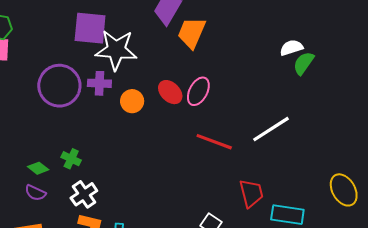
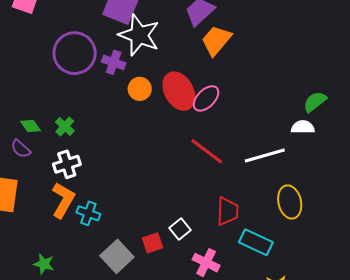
white semicircle: (291, 48) -> (303, 127), moved
red ellipse: (170, 92) -> (179, 91), size x1.5
yellow ellipse: (344, 190) -> (290, 202), moved

